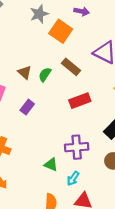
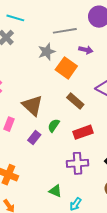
brown triangle: (25, 72) -> (32, 105), size x1.6
green semicircle: (45, 74) -> (54, 125), moved
purple cross: (77, 147) -> (78, 163), moved

